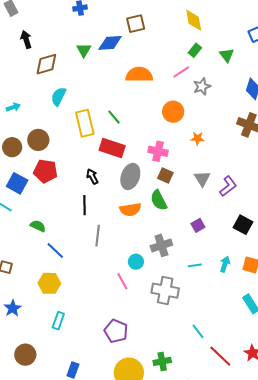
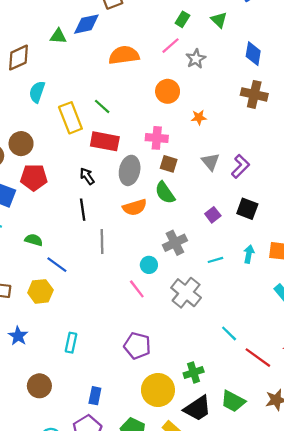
green triangle: (84, 50) -> (58, 36), turned -49
black square: (243, 225) -> (247, 209), moved
yellow hexagon: (49, 283) -> (40, 291), moved
gray cross: (165, 291) -> (186, 293), turned 36

